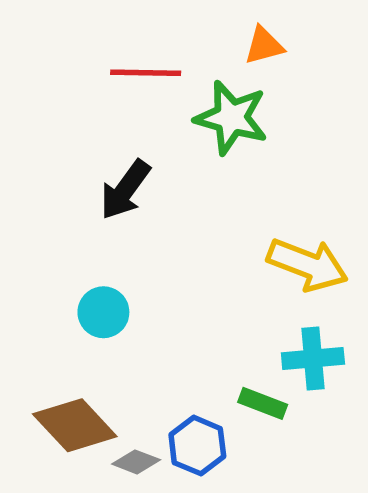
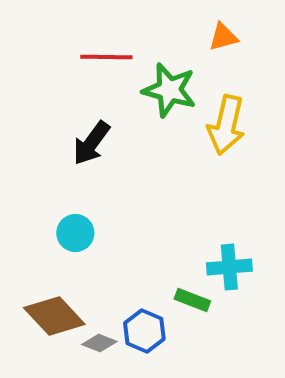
orange triangle: (264, 46) -> (223, 37), moved
yellow arrow: (308, 265) -> (226, 125), moved, turned 82

